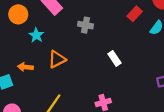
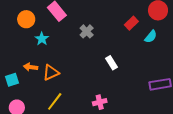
gray cross: (86, 25) -> (87, 31), turned 32
orange triangle: (57, 59) -> (51, 73), moved

